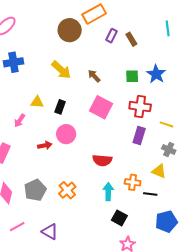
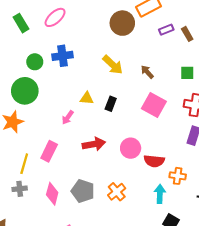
purple rectangle: (111, 36) -> (166, 30), turned 40
pink circle: (66, 134) -> (131, 148), moved
red arrow: (45, 145) -> (94, 144), size x1.5
orange cross: (133, 182) -> (178, 176), moved
gray pentagon: (35, 190) -> (83, 191), turned -30

